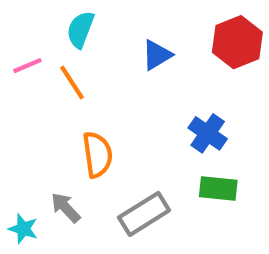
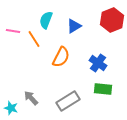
cyan semicircle: (80, 29) -> (46, 20), moved
pink line: (27, 66) -> (13, 31), turned 32
orange semicircle: (97, 155) -> (61, 57), moved, turned 35

